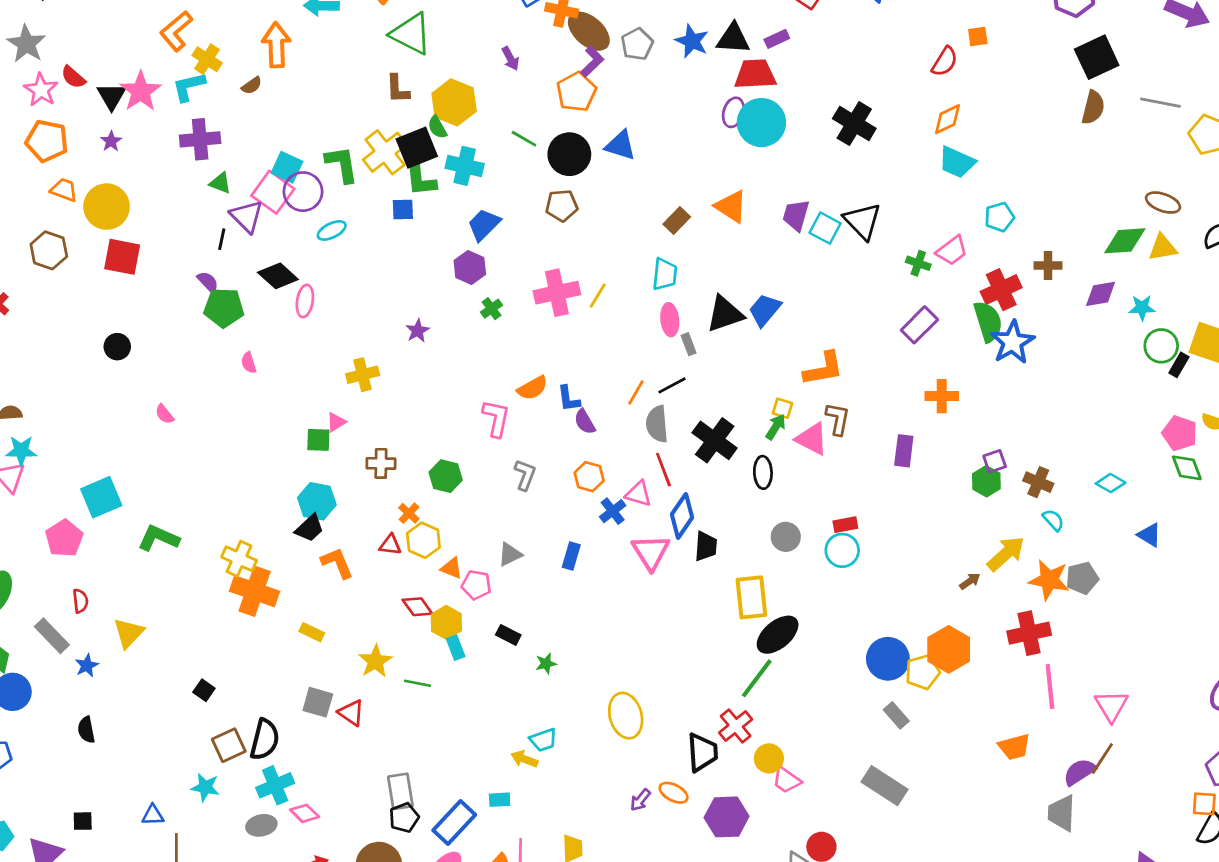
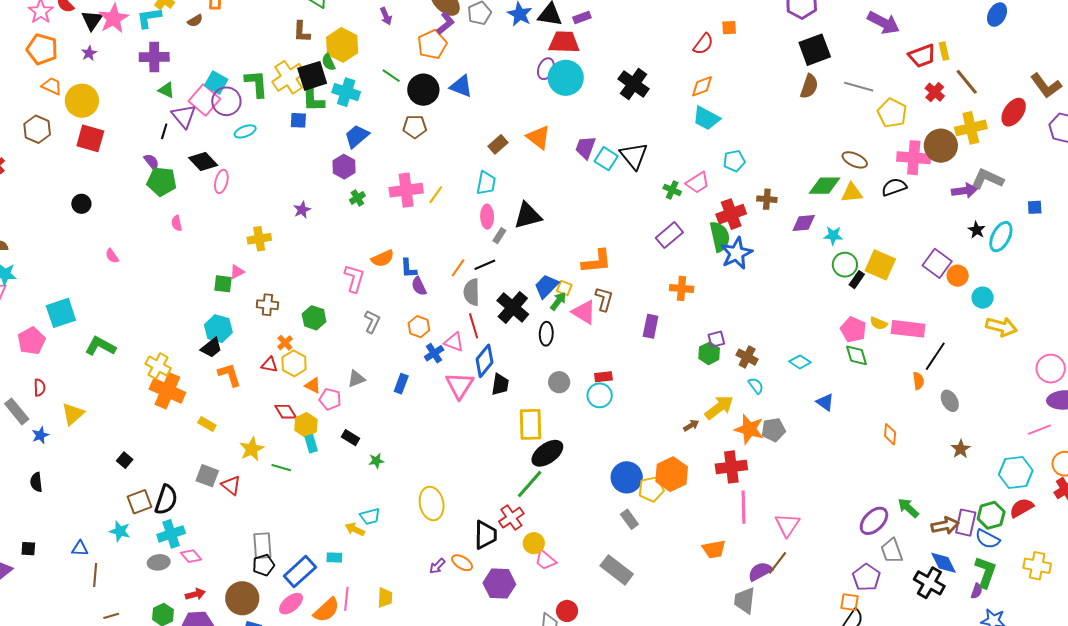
blue trapezoid: (765, 310) -> (546, 286), moved
gray rectangle: (689, 344) -> (499, 236), turned 49

